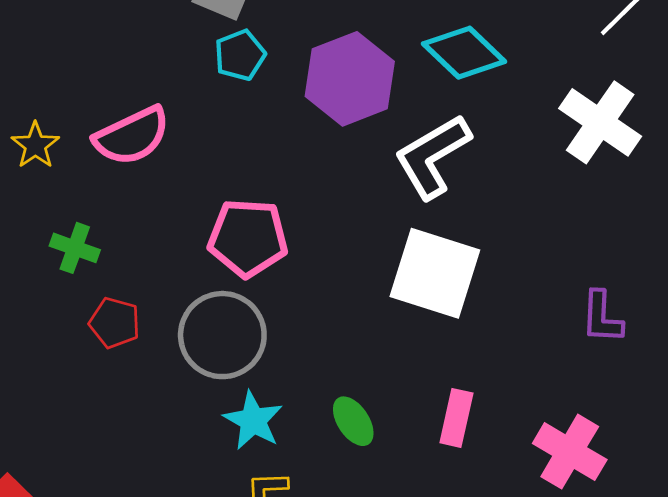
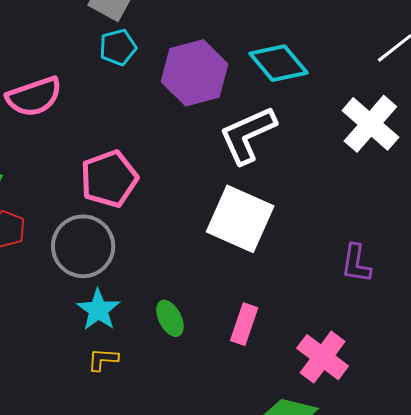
pink pentagon: (248, 238) -> (109, 179), turned -30

